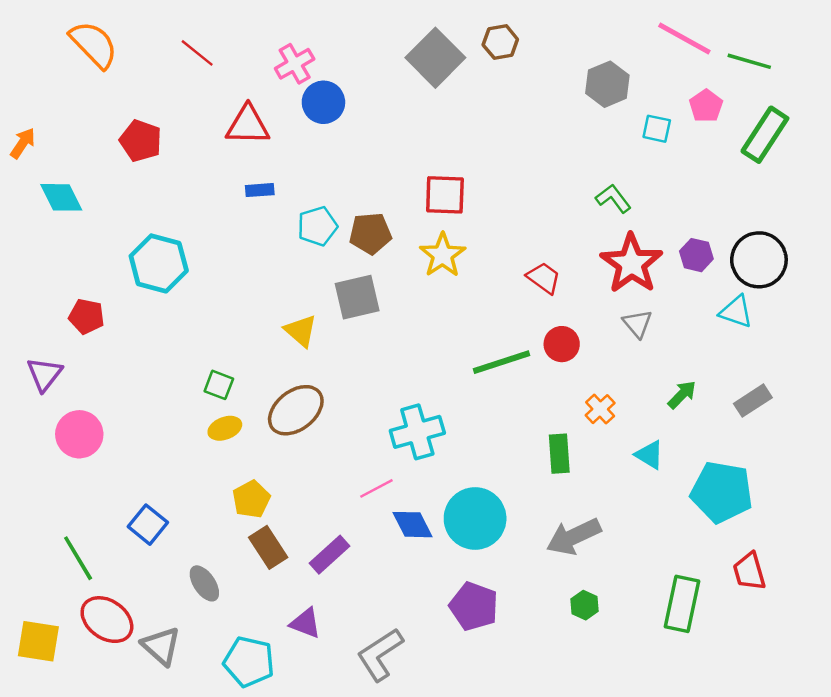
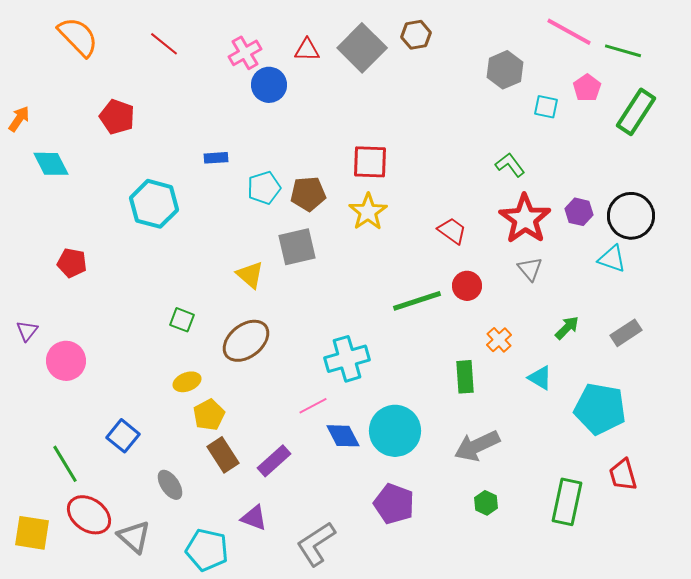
red triangle: (248, 125) -> (307, 50), moved, size x0.7
cyan hexagon: (159, 263) -> (154, 204), moved
purple triangle: (44, 374) -> (27, 331), moved, size x0.7
yellow ellipse: (225, 428) -> (187, 382), moved

